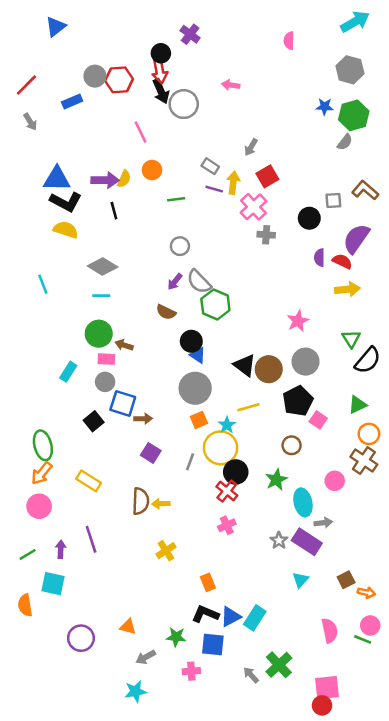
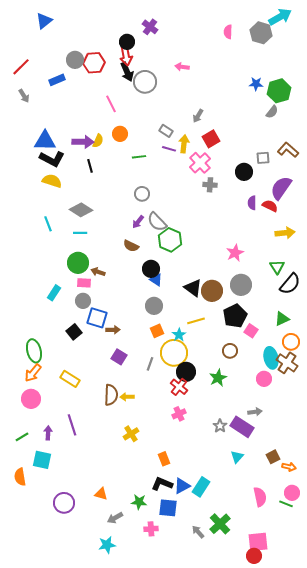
gray hexagon: (350, 70) -> (261, 33), moved
cyan line: (43, 284) -> (48, 224), moved
yellow arrow: (347, 289) -> (285, 233), moved
gray circle: (195, 388) -> (154, 306), size x0.7
cyan ellipse: (303, 502) -> (271, 358), moved

